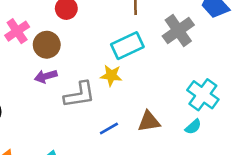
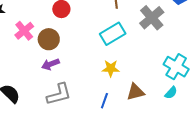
yellow star: (111, 75) -> (111, 68), moved
gray L-shape: (79, 95) -> (59, 94), moved
blue line: (109, 128) -> (104, 101), turned -35

